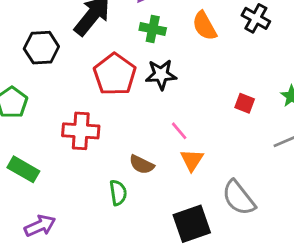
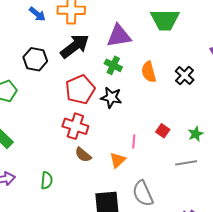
red cross: (81, 131) -> (75, 126), moved
pink line: (179, 131) -> (134, 141), moved, turned 32
green semicircle: (118, 193) -> (47, 180), moved

